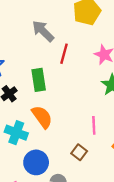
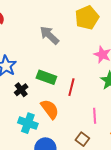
red line: (64, 54) -> (71, 87), moved
green rectangle: (39, 80) -> (46, 77), turned -60

